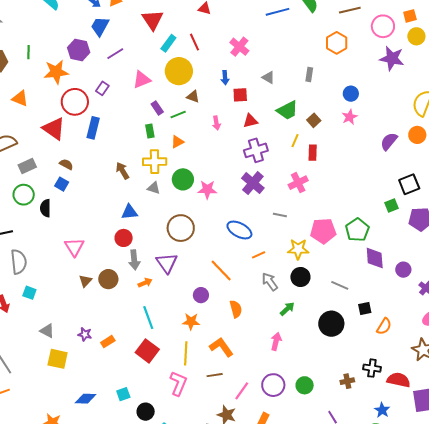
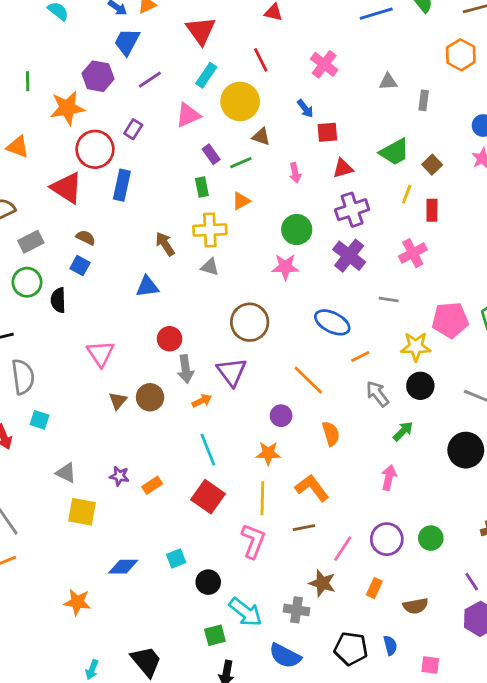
cyan rectangle: (168, 43) -> (206, 75), moved
gray triangle: (268, 77) -> (388, 82), moved, turned -32
blue arrow: (225, 78) -> (305, 109), turned -32
green circle: (183, 179) -> (297, 230), moved
blue triangle: (129, 212) -> (147, 287), moved

